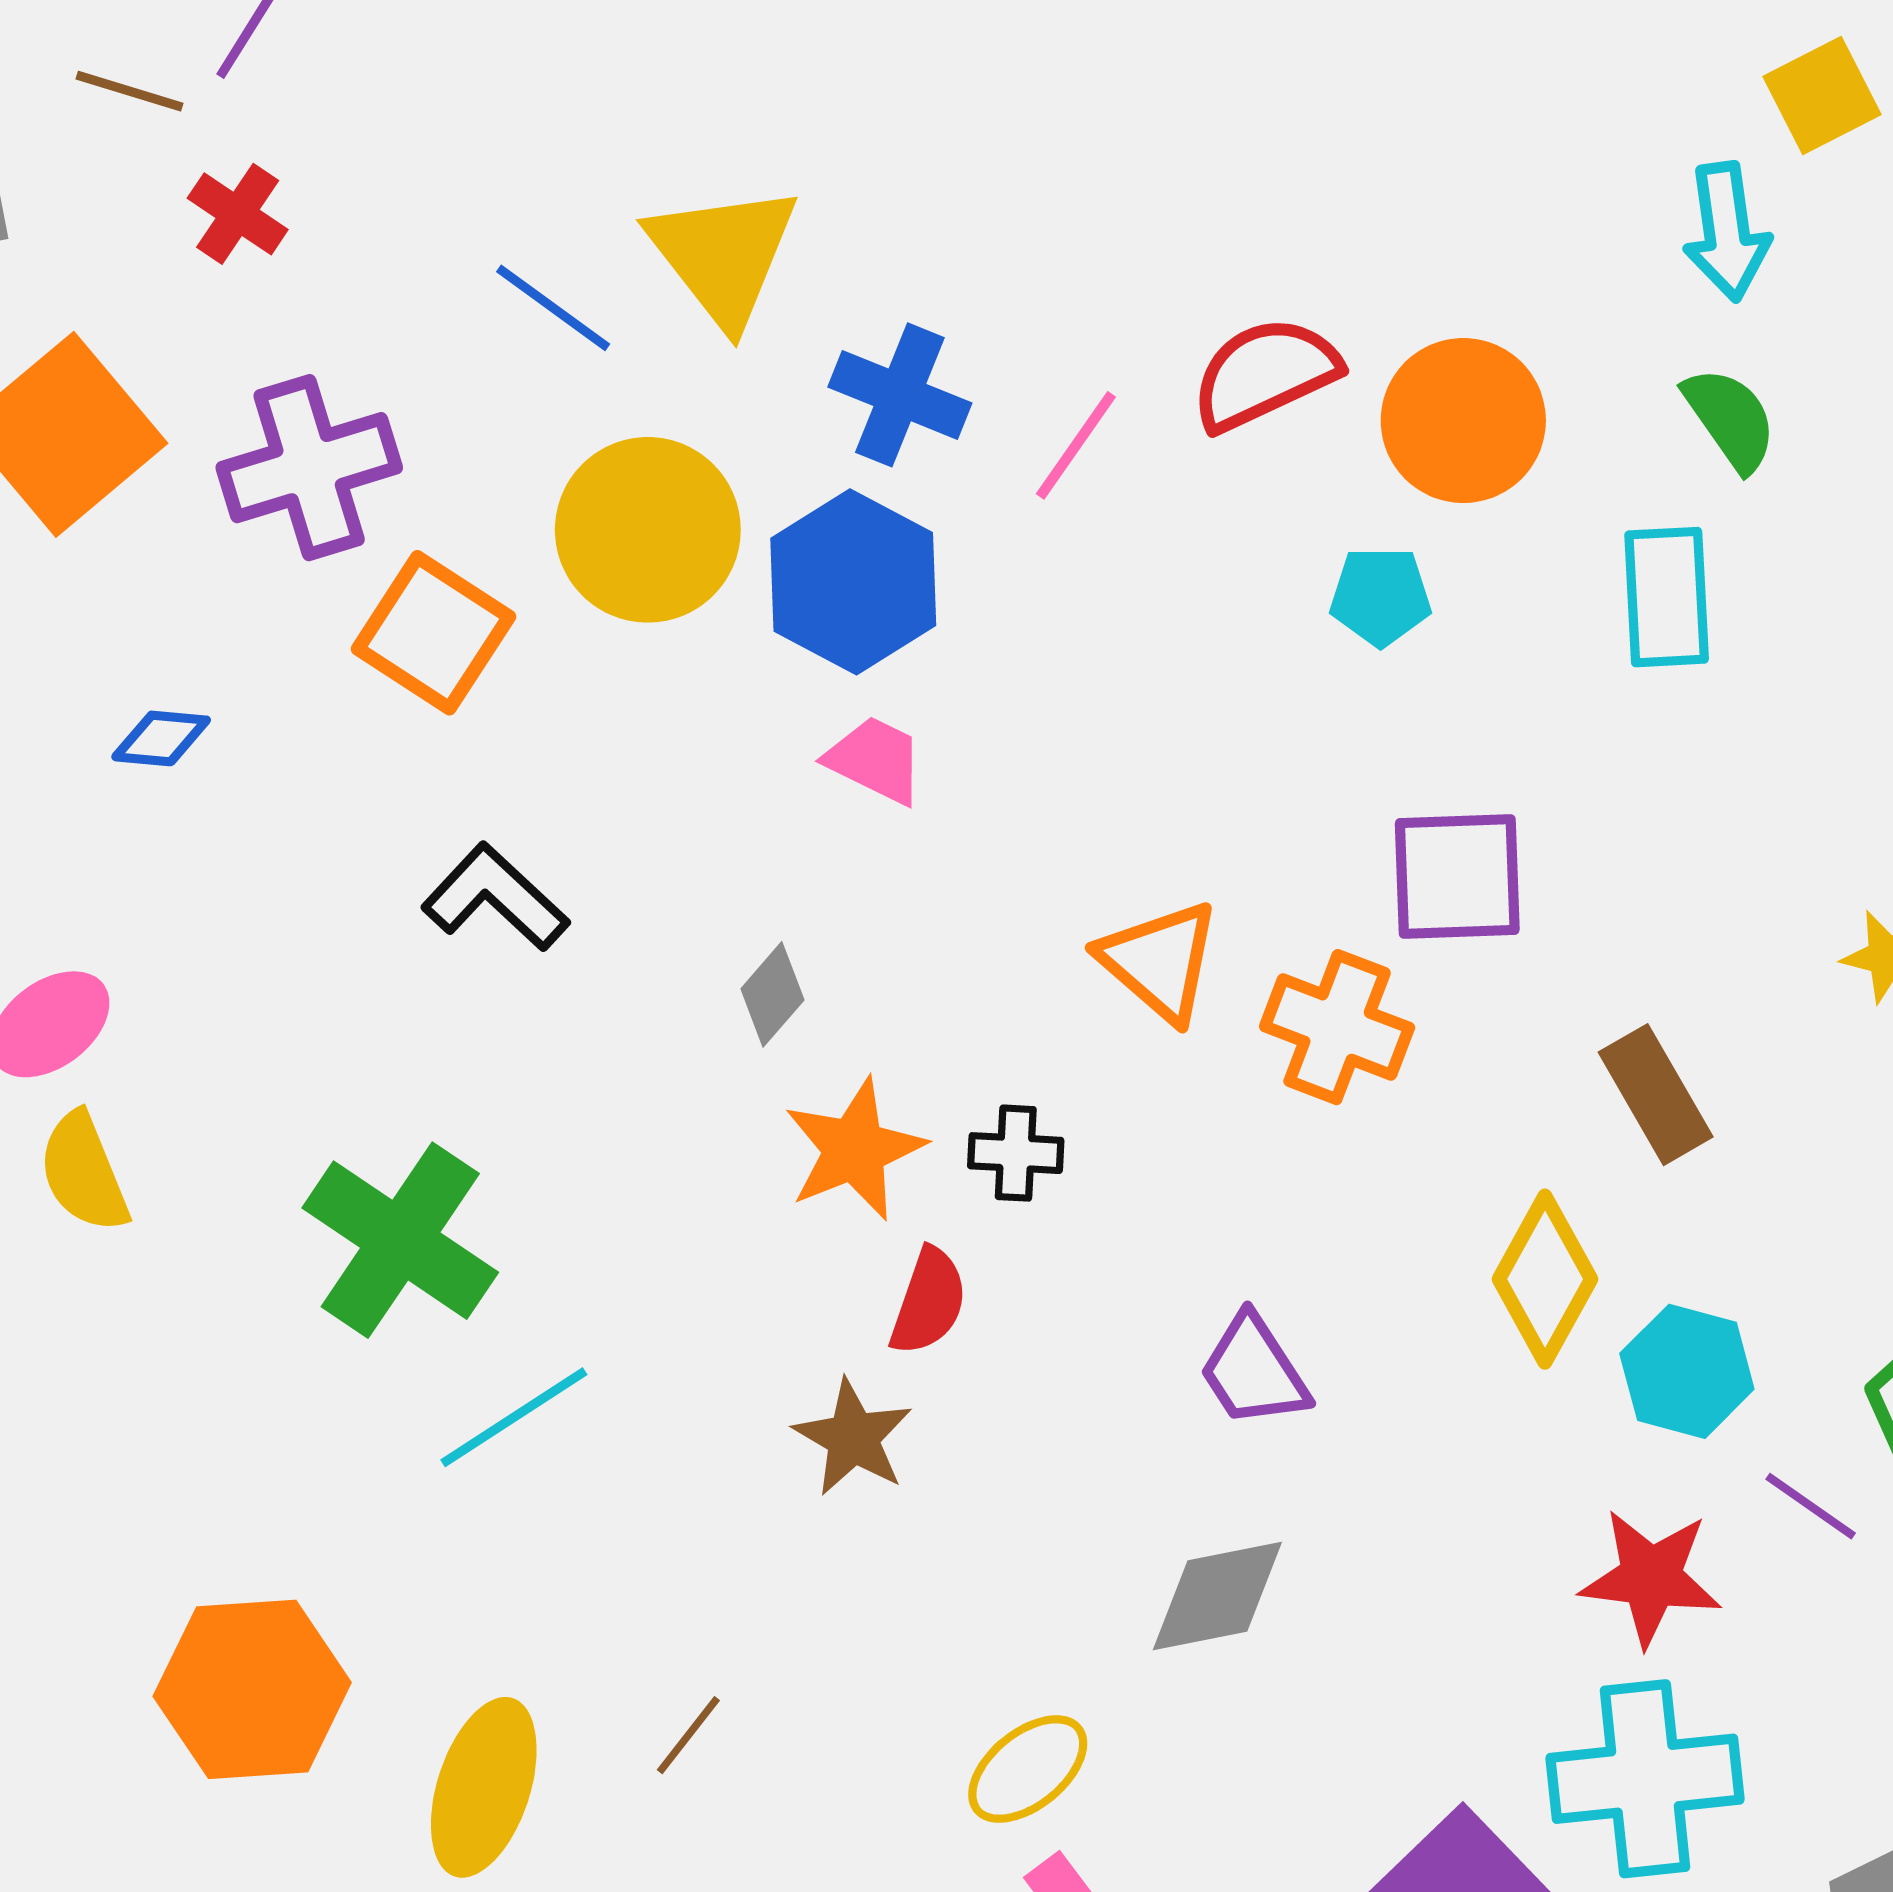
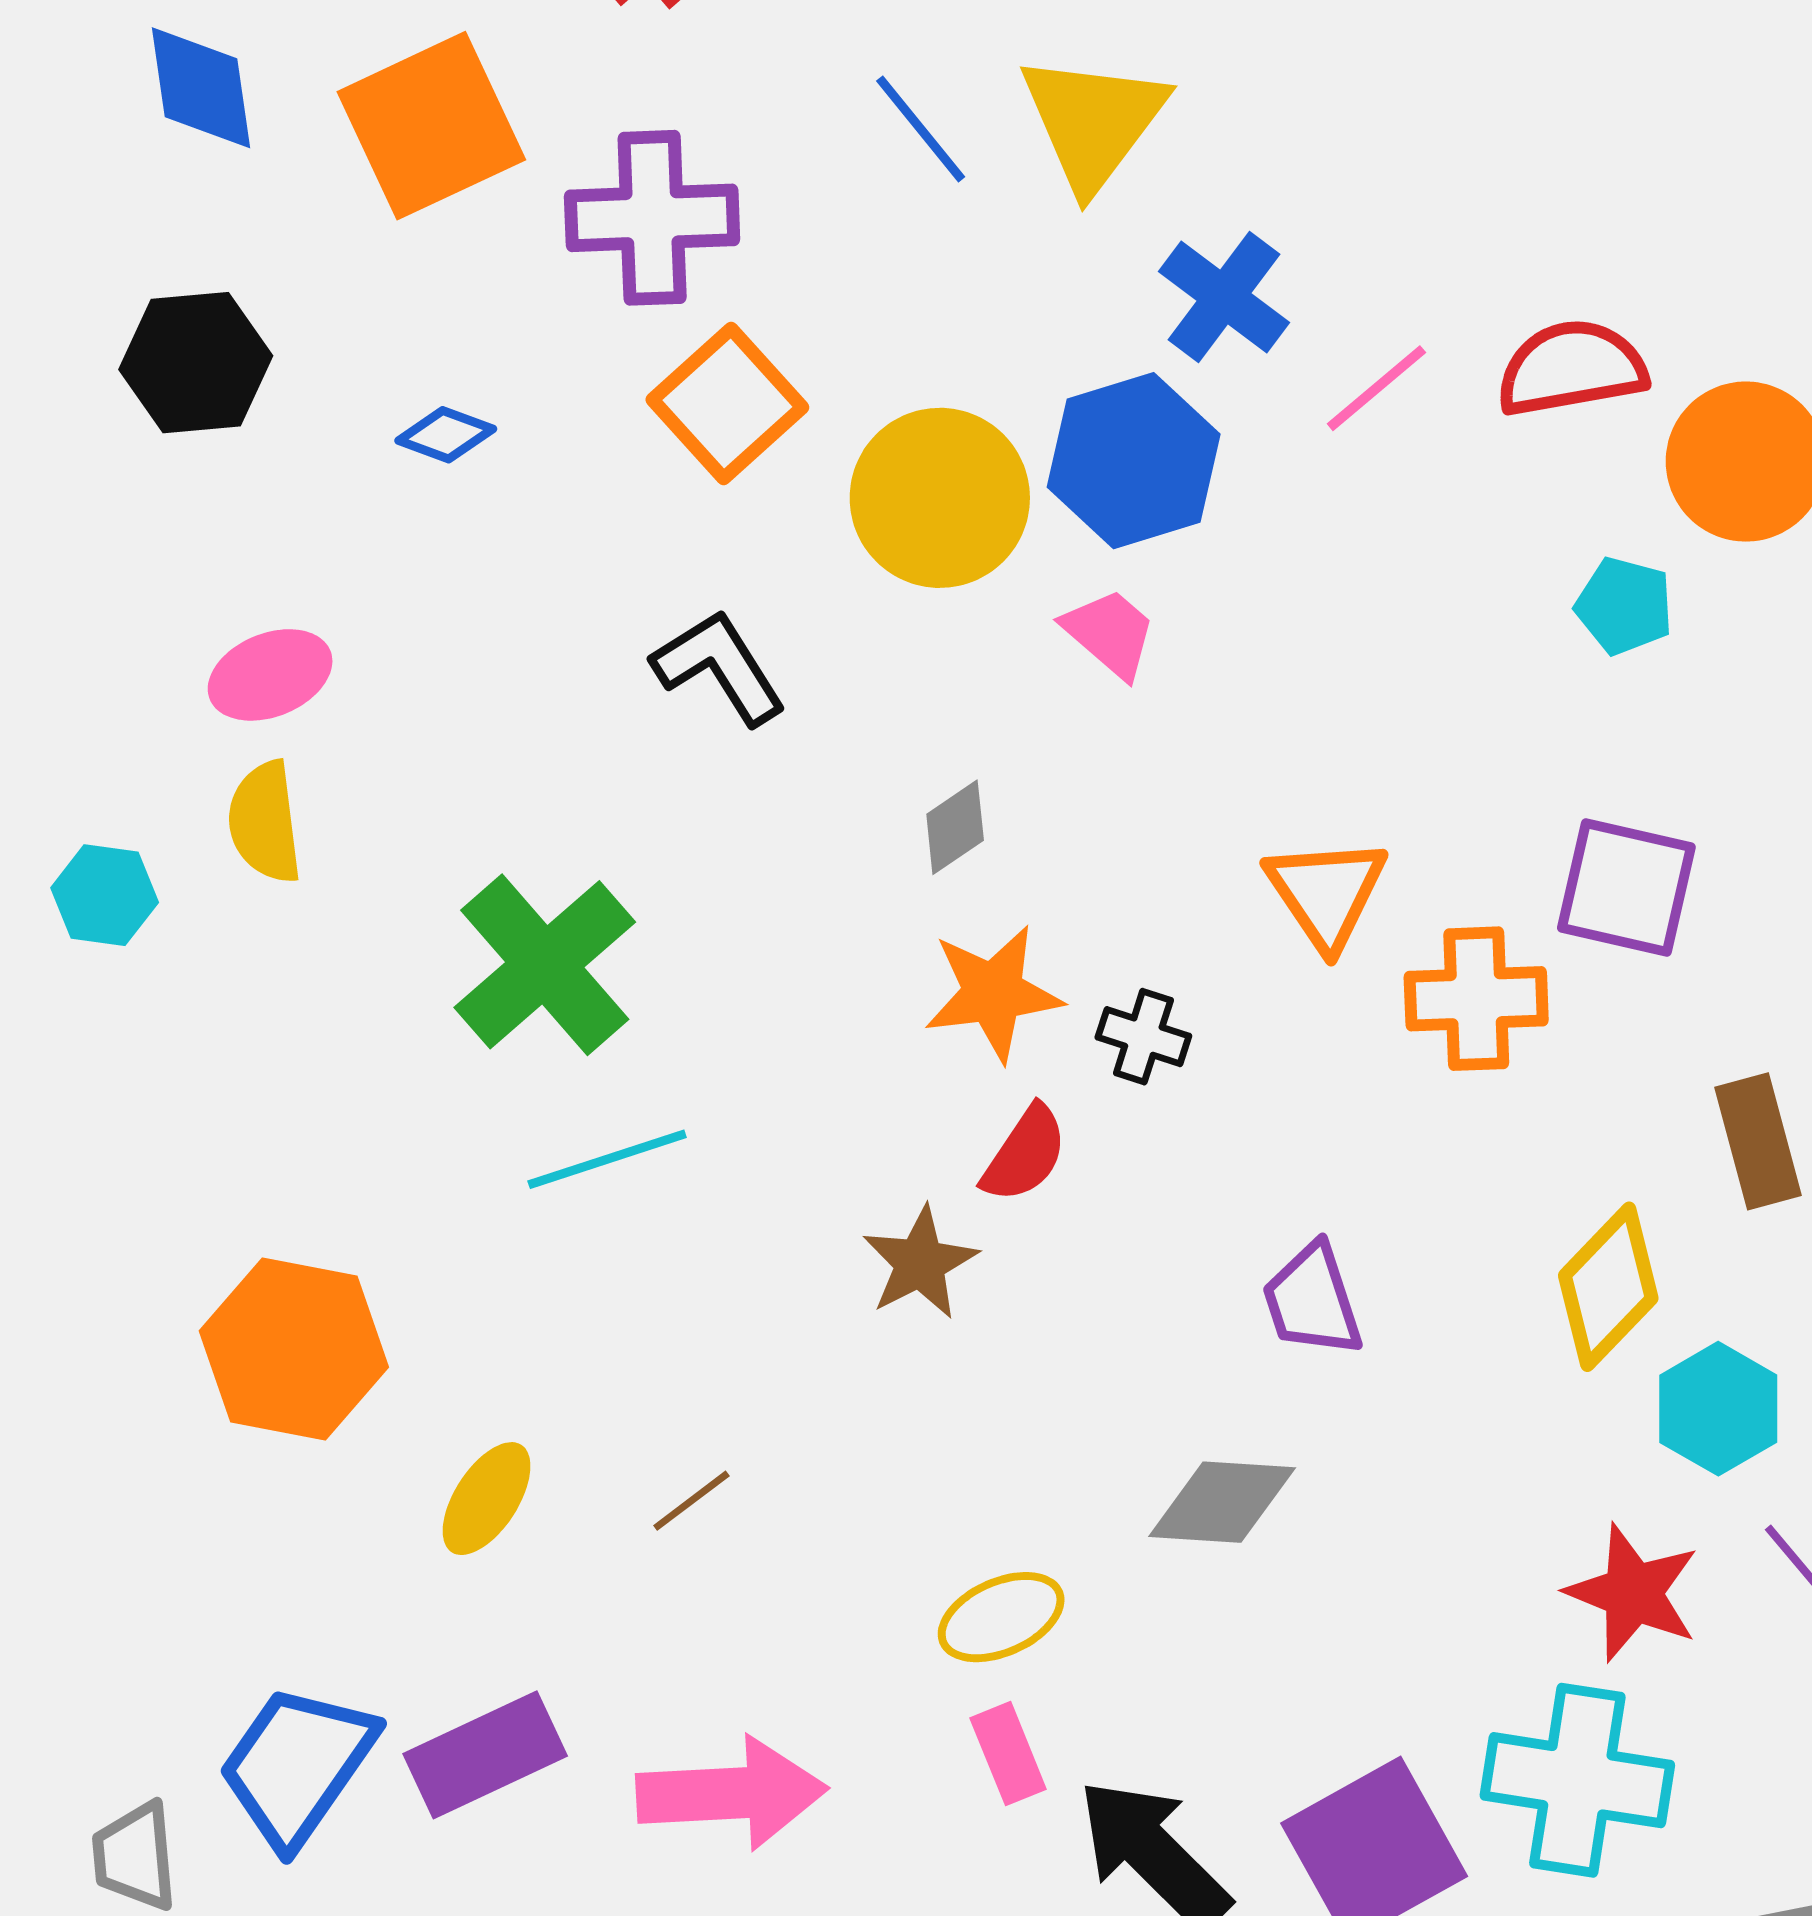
yellow circle: (648, 530) -> (940, 498), moved
orange cross: (1337, 1027) -> (1476, 999), turned -38
yellow ellipse: (484, 1787) -> (487, 1499), size x0.7

